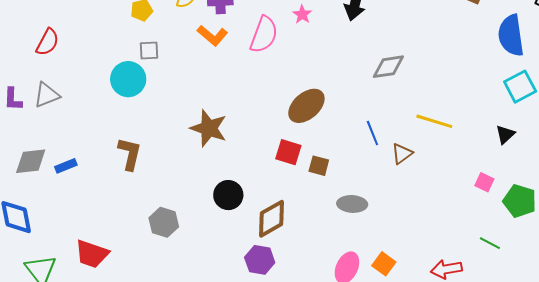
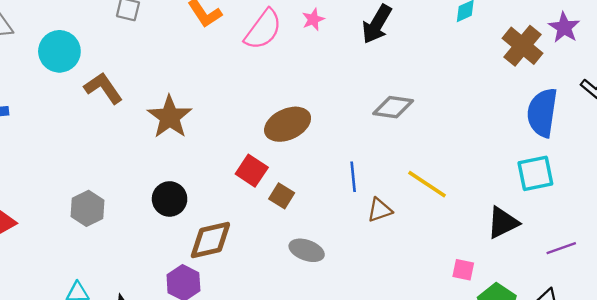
cyan circle: (128, 79) -> (59, 51), moved
black triangle: (505, 134) -> (503, 223), size x1.4
brown L-shape: (130, 154) -> (103, 88), moved, turned -64
pink square: (484, 182) -> (463, 270), turned -30

